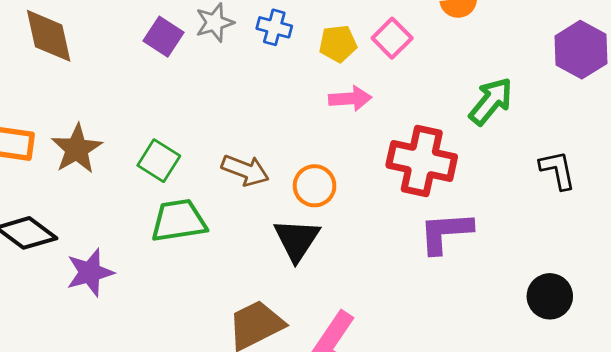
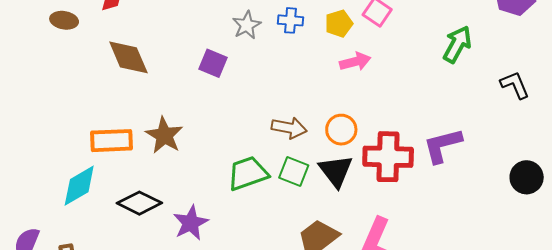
purple square: (164, 37) -> (213, 63), moved
green square: (159, 161) -> (294, 172), moved
red cross: (422, 161) -> (388, 157), moved

